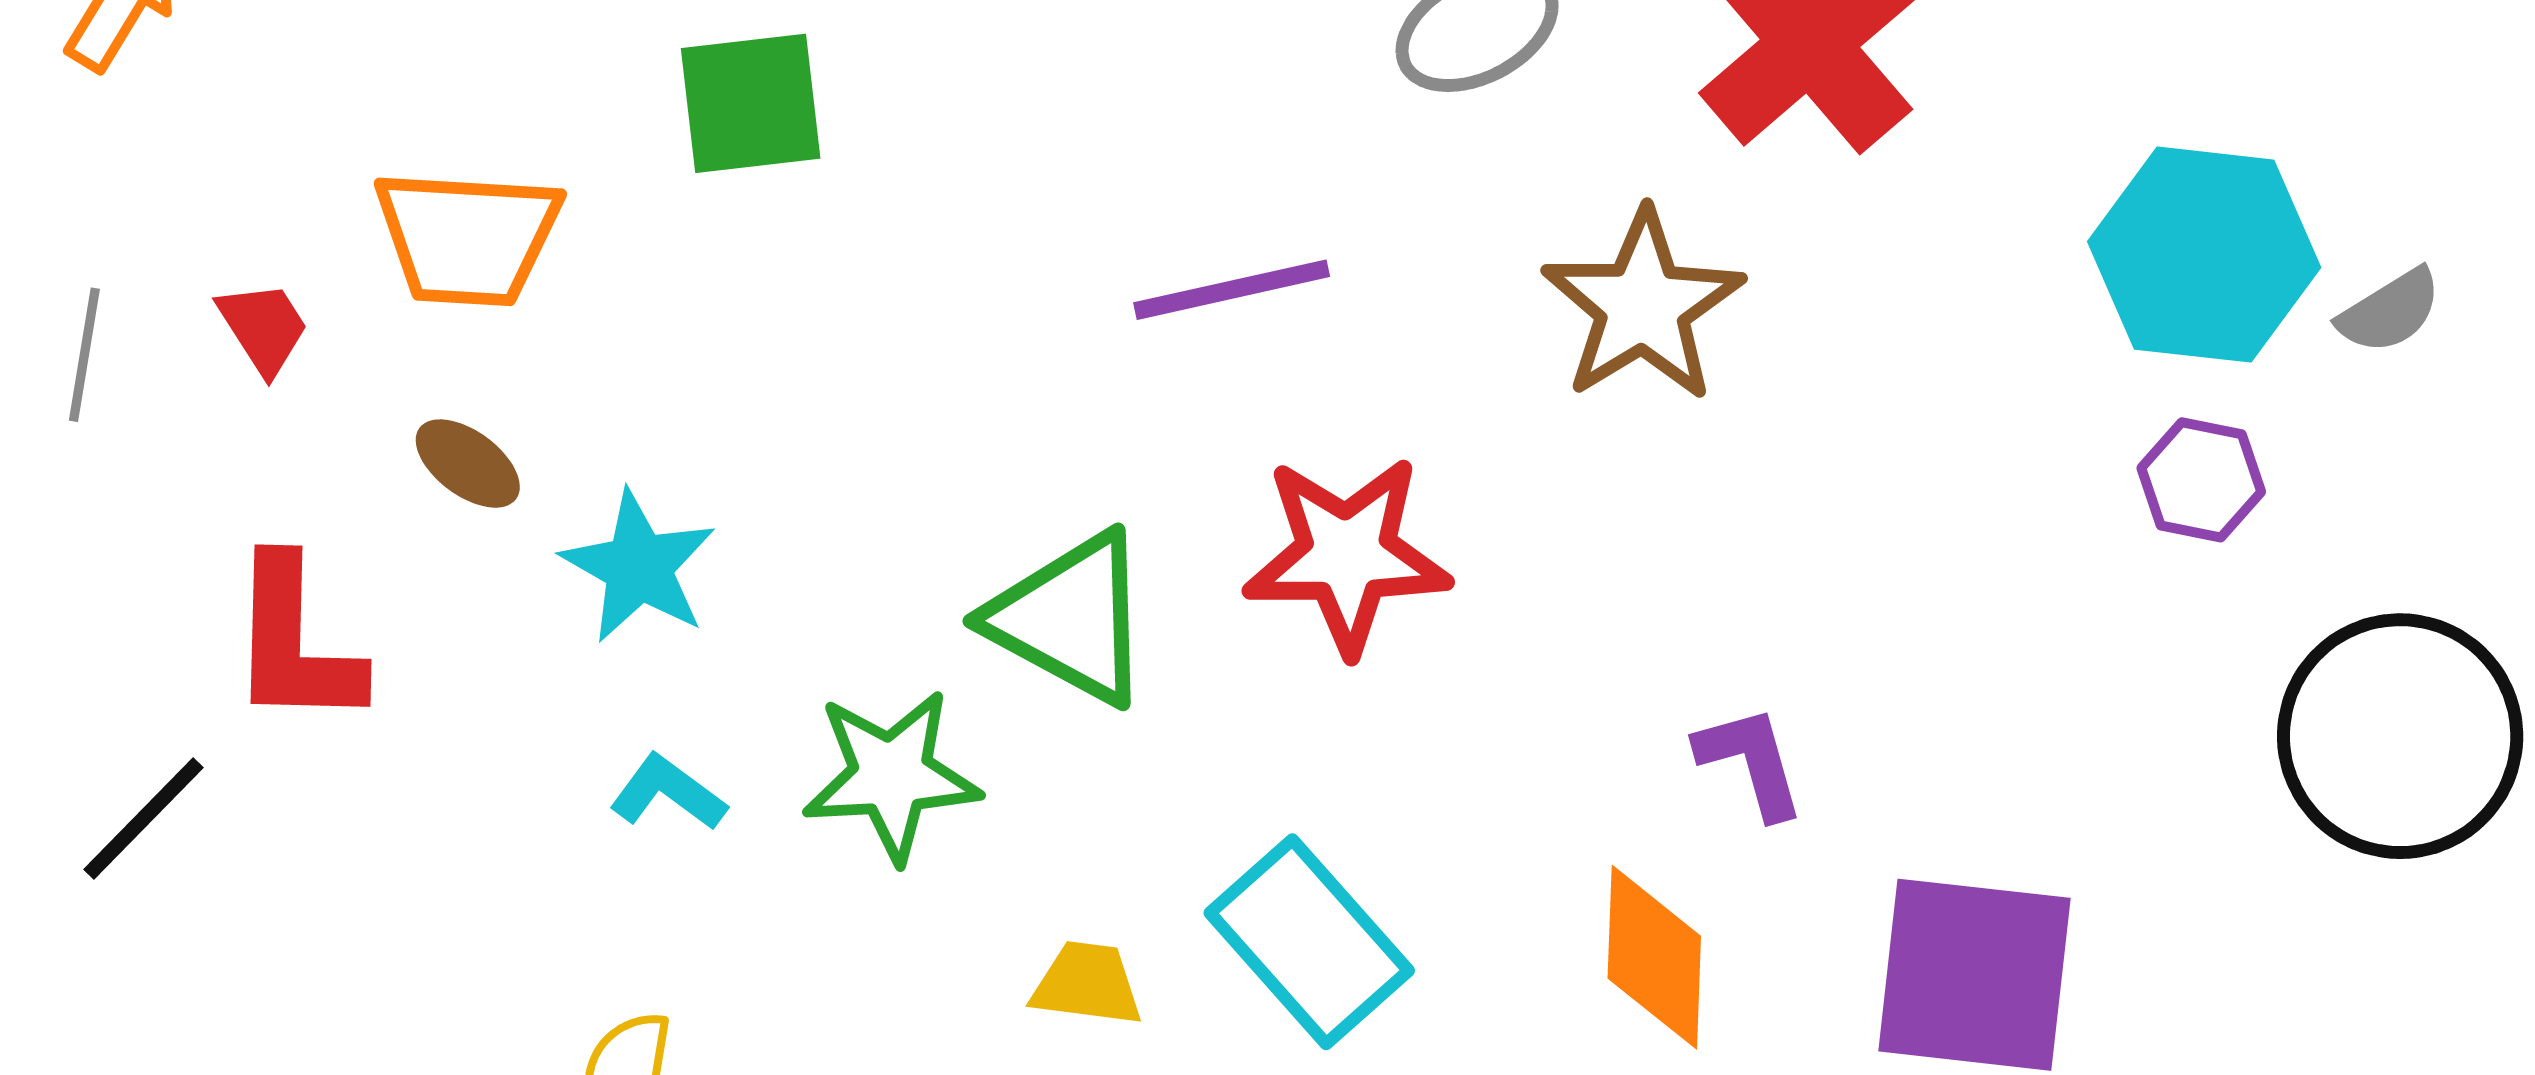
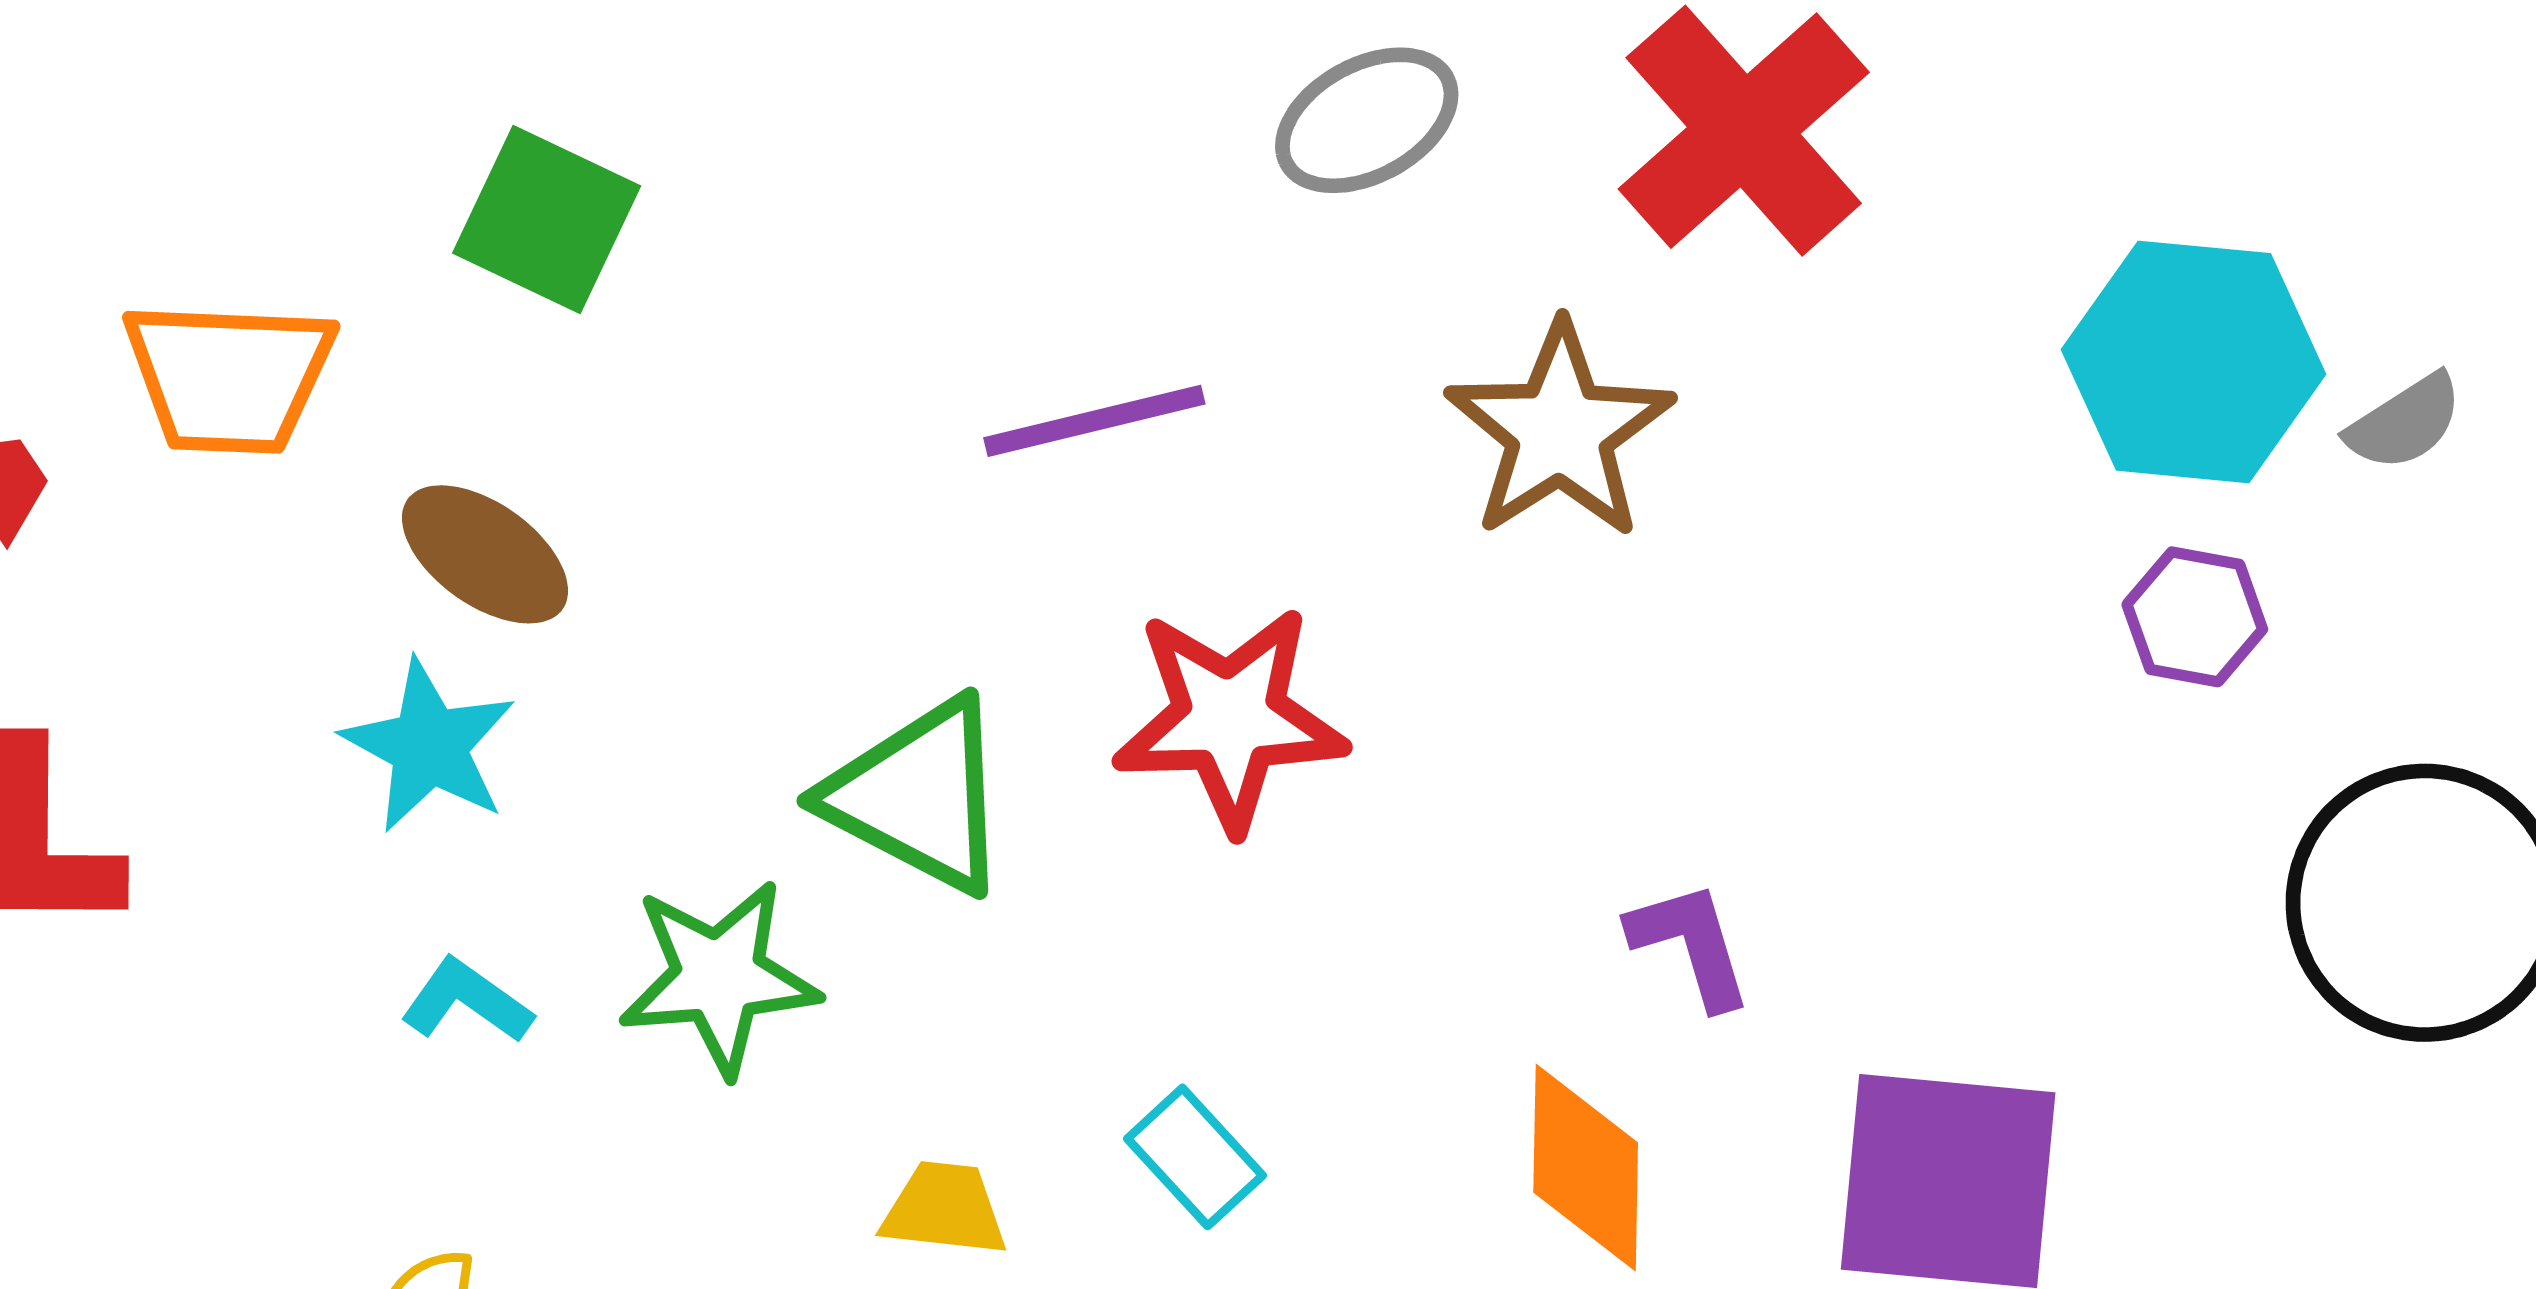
green square: (751, 103) -> (547, 220), turned 33
brown ellipse: (468, 464) -> (485, 554), moved, size x1.4
cyan rectangle: (1309, 942) -> (1195, 1157), size x0.6

